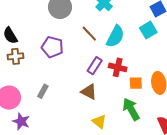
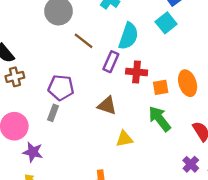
brown line: (89, 34) -> (84, 41), moved
purple pentagon: (52, 47) -> (61, 88), moved
purple rectangle: (95, 66) -> (111, 62), moved
yellow triangle: (99, 122) -> (124, 139), turned -42

